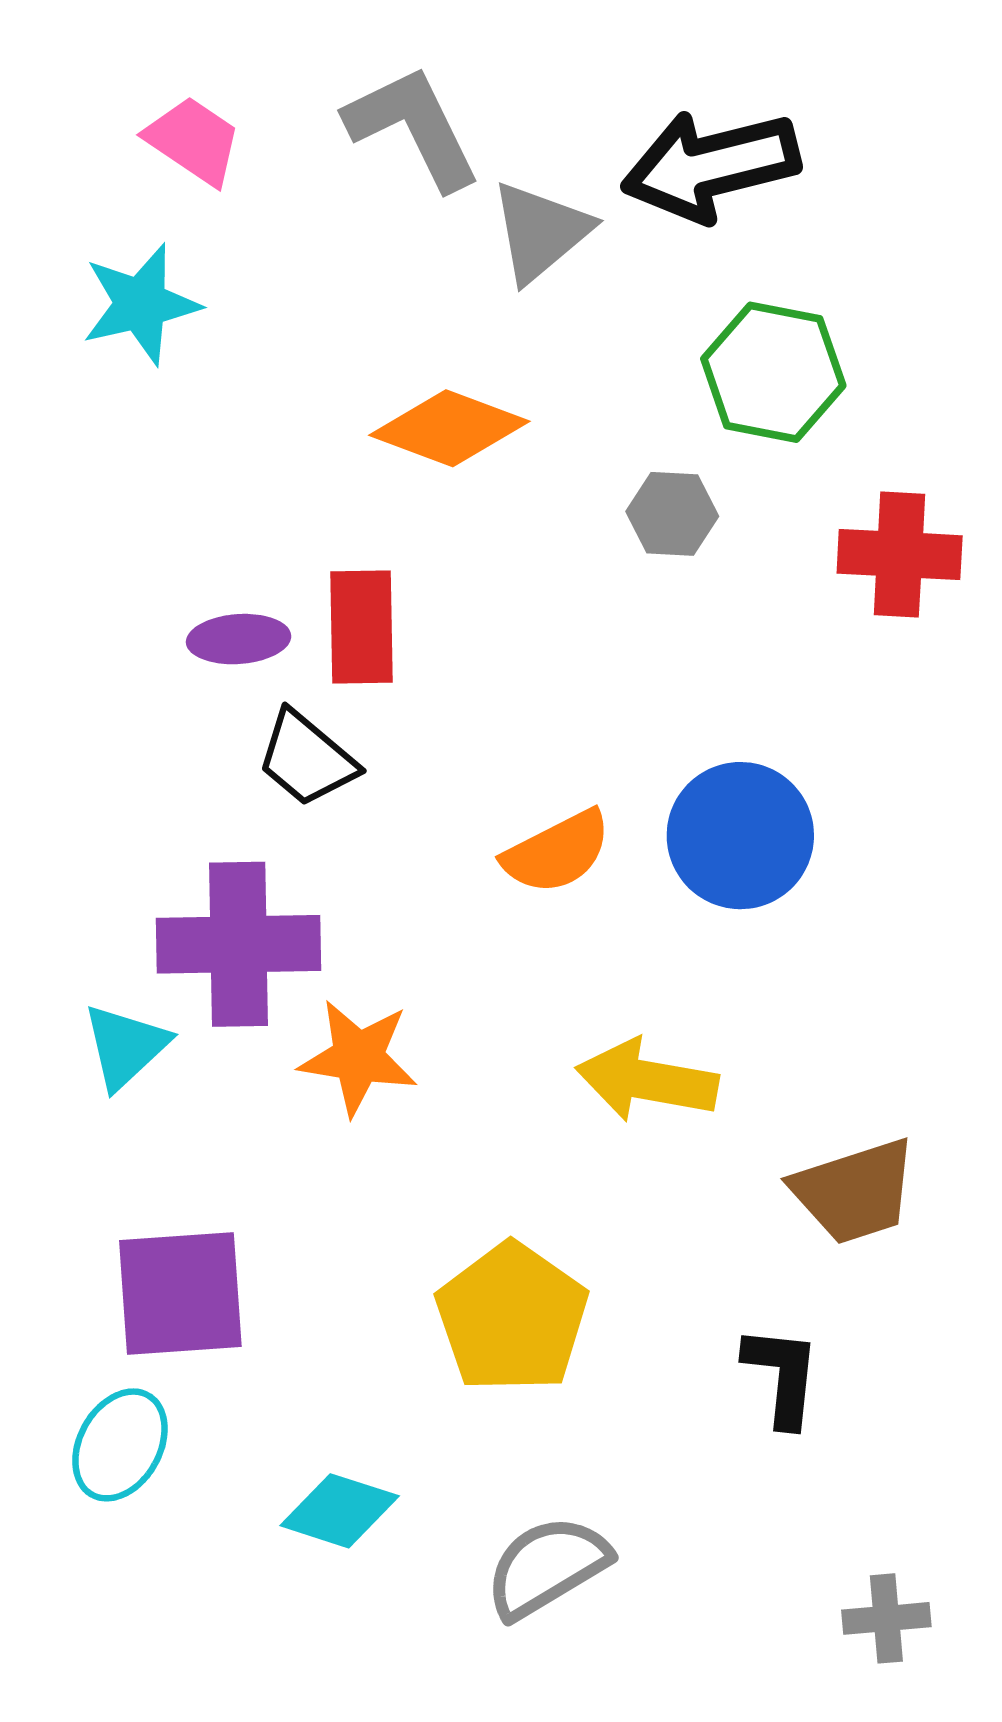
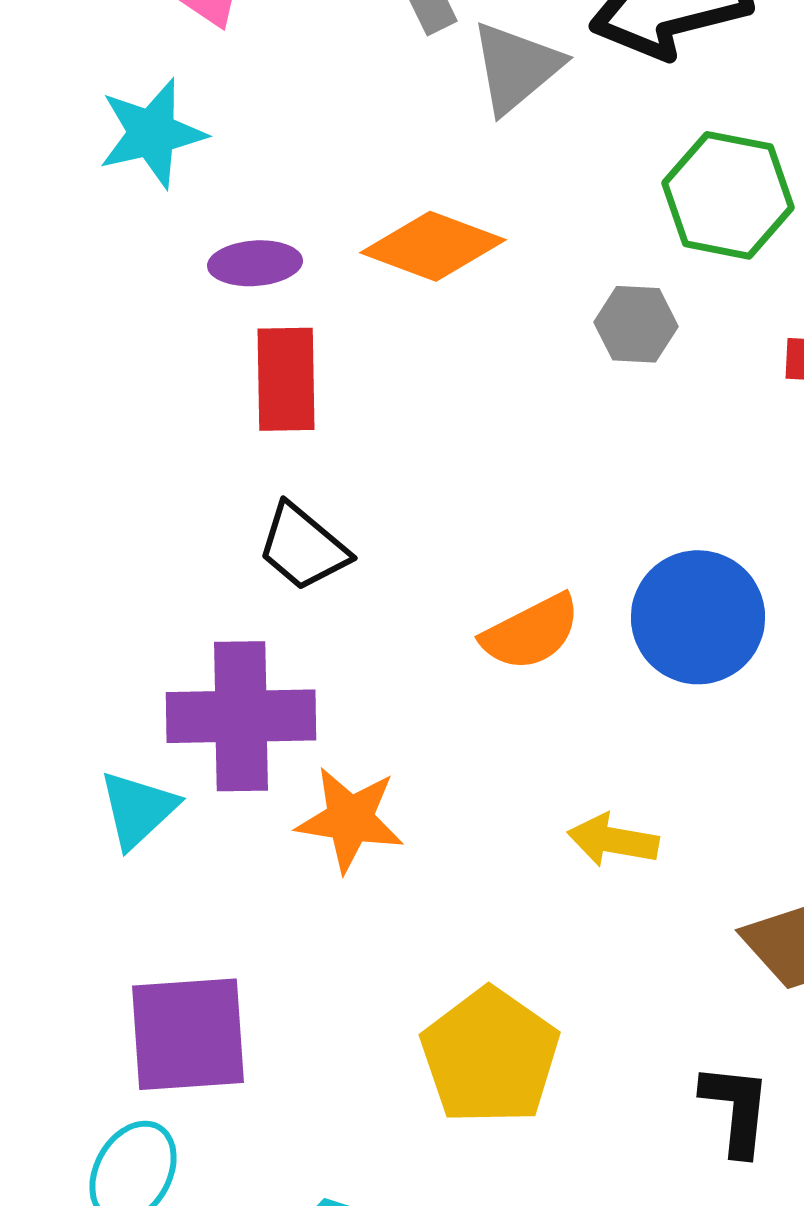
red rectangle: (362, 627) -> (286, 379), moved
purple ellipse: (239, 639) -> (255, 263), moved
yellow arrow: (647, 1080) -> (613, 840), size x0.7

